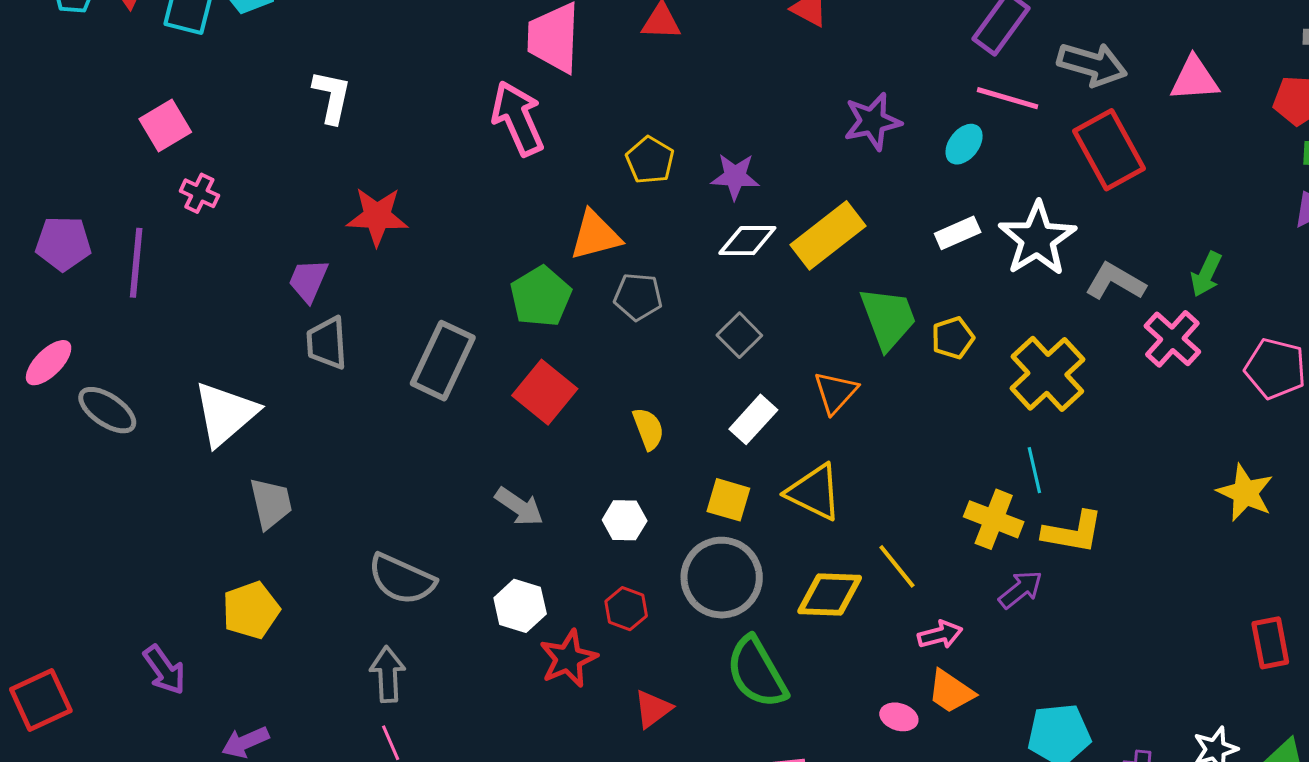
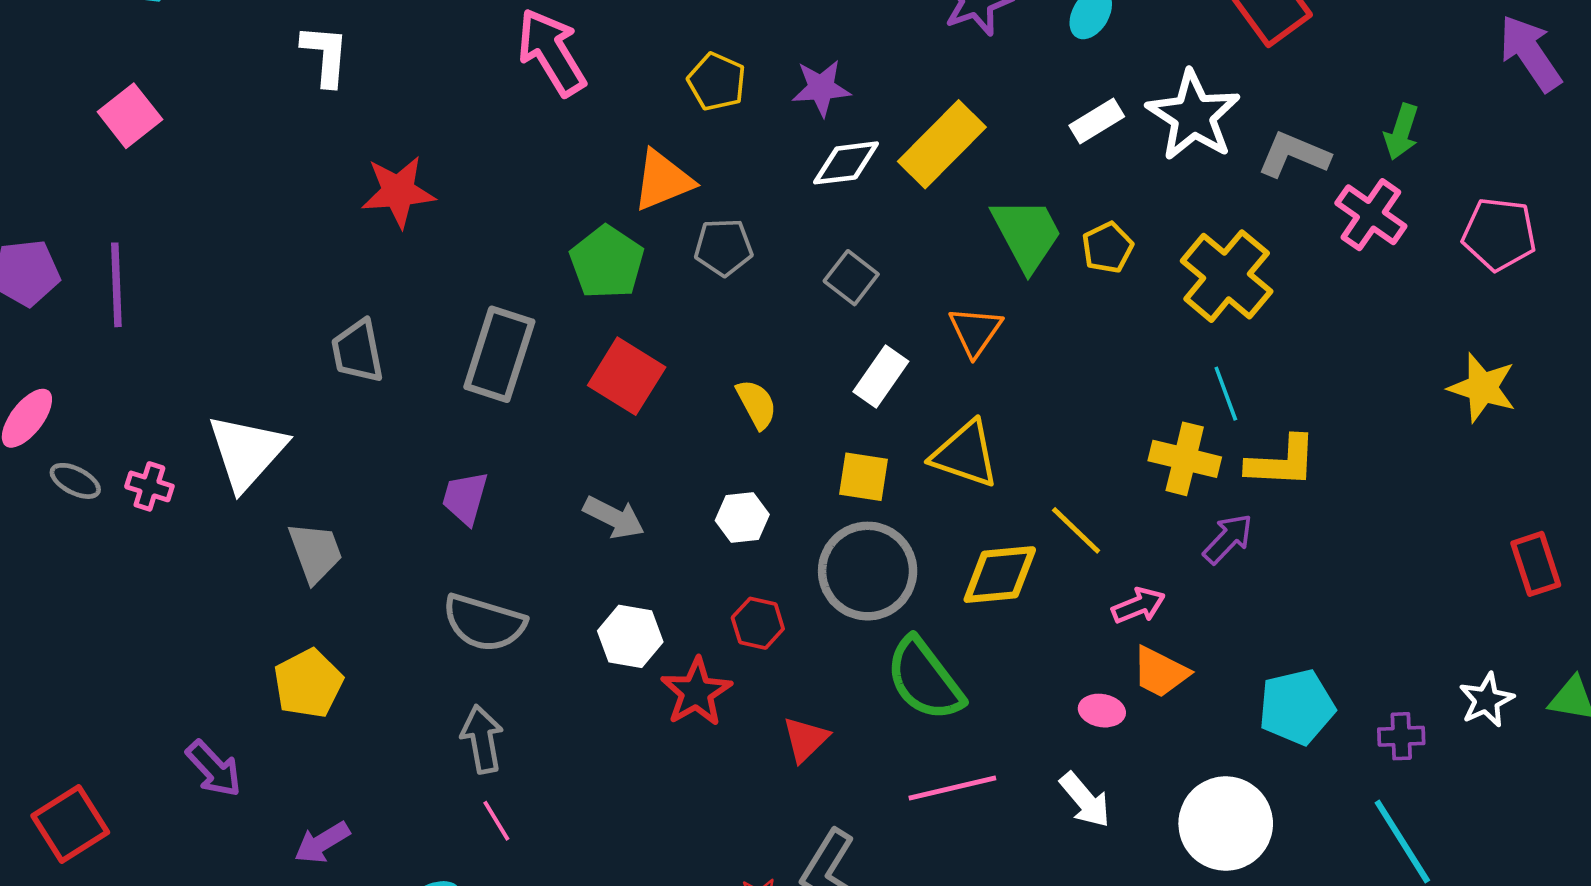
pink cross: (199, 193) -> (149, 486), moved
purple trapezoid: (308, 280) -> (465, 498), moved
gray ellipse: (107, 410) -> (75, 481), moved, size x0.7

